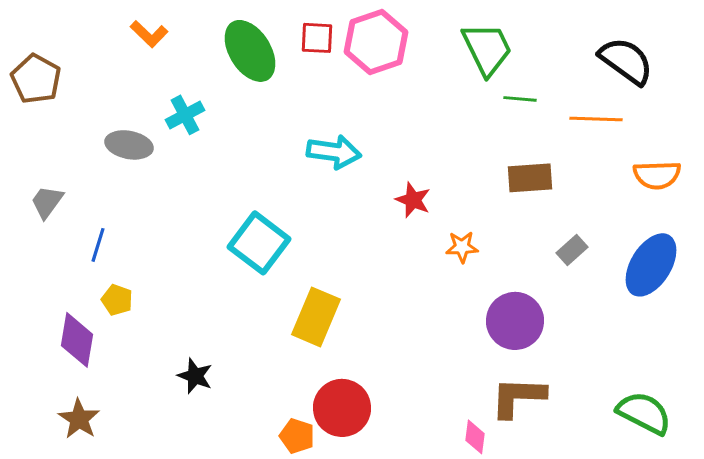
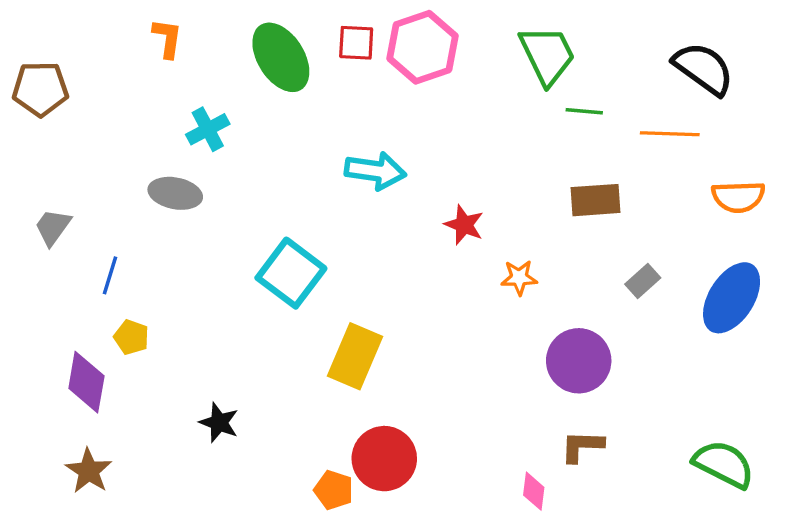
orange L-shape: (149, 34) -> (167, 38), turned -126
brown pentagon: (36, 79) -> (40, 89), turned -30
gray ellipse: (129, 145) -> (175, 193), moved
brown L-shape: (518, 397) -> (582, 446), size x0.7

